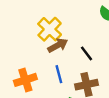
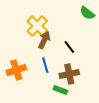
brown arrow: (58, 45) -> (44, 40), turned -36

